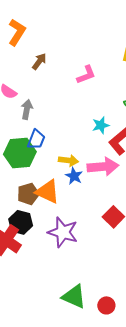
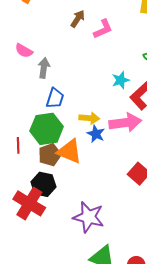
brown arrow: (39, 61) -> (78, 19), moved
green hexagon: (20, 153) -> (47, 129), moved
purple star: (63, 232) -> (89, 217), moved

